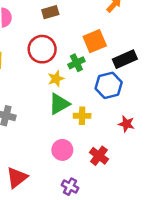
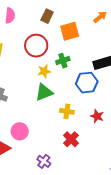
brown rectangle: (50, 12) -> (47, 16), turned -56
orange square: (95, 41) -> (70, 31), moved
yellow cross: (82, 116) -> (67, 111), moved
pink circle: (62, 150) -> (20, 131), moved

